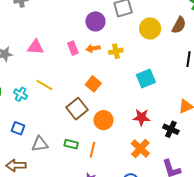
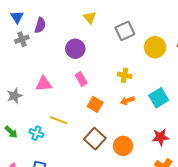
purple circle: (95, 21) -> (75, 49), moved
orange arrow: (93, 48) -> (127, 101), moved
yellow cross: (116, 51) -> (125, 75), turned 32
orange square: (93, 84) -> (95, 104), moved

